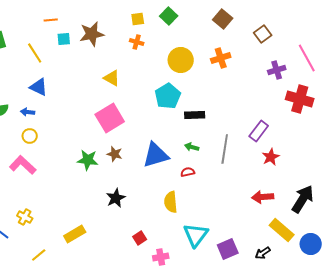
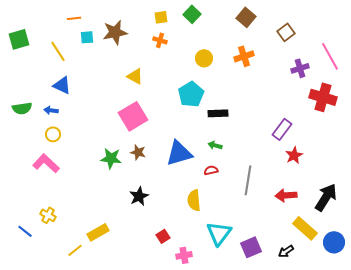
yellow circle: (181, 60) -> (204, 58), size x0.7
gray line: (225, 149) -> (248, 180), moved
yellow line: (39, 255) -> (75, 250), moved

